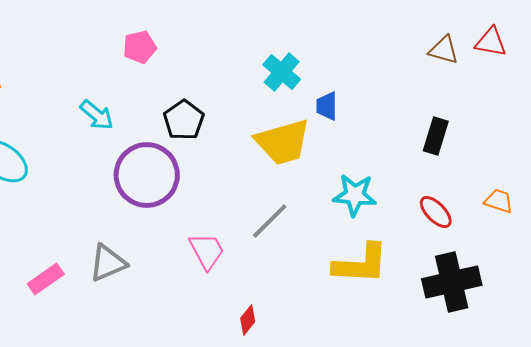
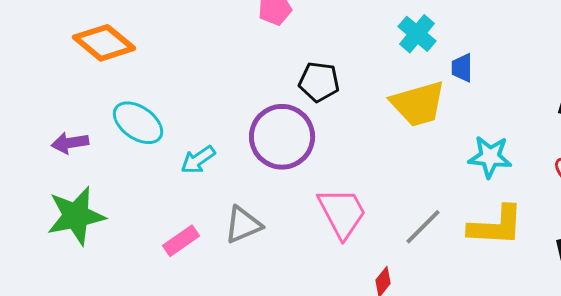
cyan arrow: (97, 115) -> (198, 160), moved, turned 105
black pentagon: (184, 120) -> (319, 82), turned -30
gray line: (270, 221) -> (423, 227), moved
pink trapezoid: (207, 251) -> (342, 213), size x1.4

